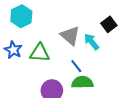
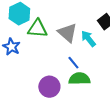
green triangle: (40, 53) -> (37, 29), moved

